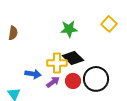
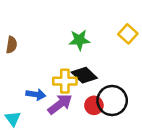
red circle: (73, 81) -> (94, 105), moved
purple arrow: (53, 82) -> (60, 104), size x1.5

